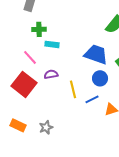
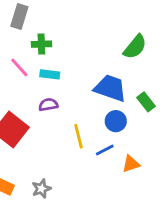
green cross: (39, 29) -> (41, 44), moved
pink line: (30, 57) -> (19, 67), moved
purple semicircle: (51, 74) -> (48, 105), moved

